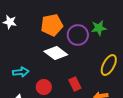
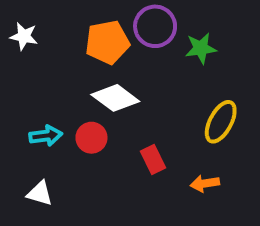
purple circle: (78, 35) -> (155, 26), moved
red circle: (44, 87) -> (91, 138), moved

